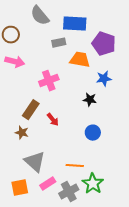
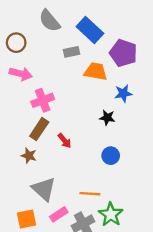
blue rectangle: (75, 24) -> (90, 30), turned 40
pink cross: (49, 81) -> (43, 100), moved

